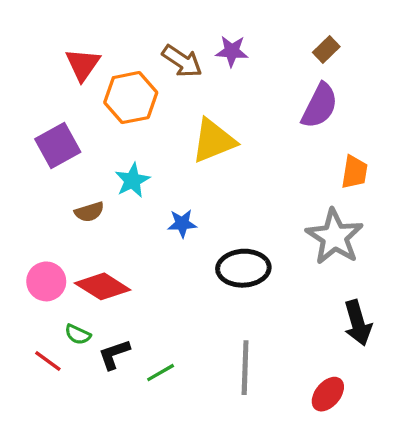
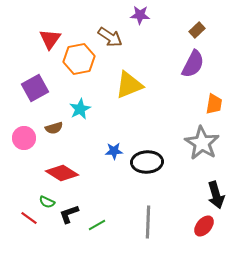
purple star: (232, 51) -> (140, 15), moved
blue star: (182, 223) -> (114, 151), moved
pink circle: (46, 281) -> (24, 138), moved
red ellipse: (328, 394) -> (204, 226), moved

